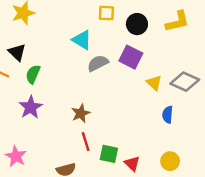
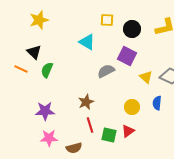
gray semicircle: (98, 63) -> (106, 71), moved
purple star: (31, 107) -> (45, 111), moved, turned 30
pink star: (16, 156) -> (49, 138), moved, turned -30
yellow circle: (170, 161) -> (132, 107), moved
red triangle: (132, 164) -> (128, 131), moved, turned 40

